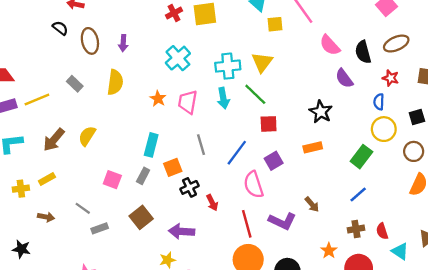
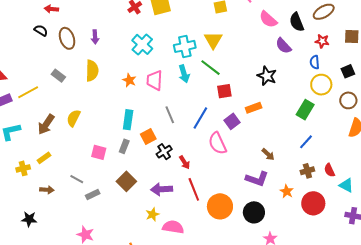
orange rectangle: (313, 147) -> (254, 108), moved
purple L-shape: (282, 221) -> (257, 179), moved
red line: (247, 224) -> (194, 189), moved

